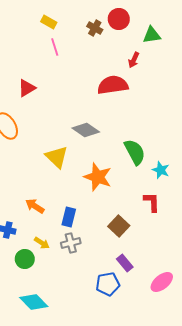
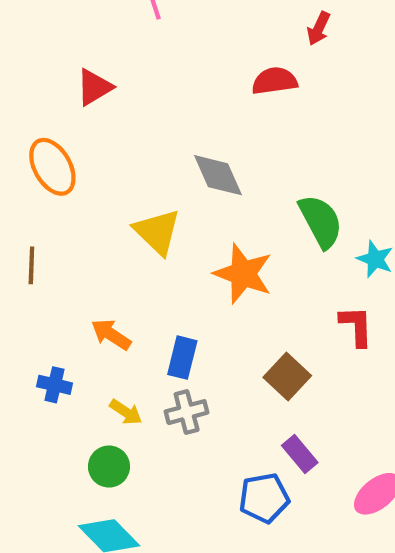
red semicircle: (113, 85) -> (275, 81), size x0.7
gray diamond: (86, 130) -> (218, 175), turned 32
green circle: (25, 259) -> (109, 467), moved

